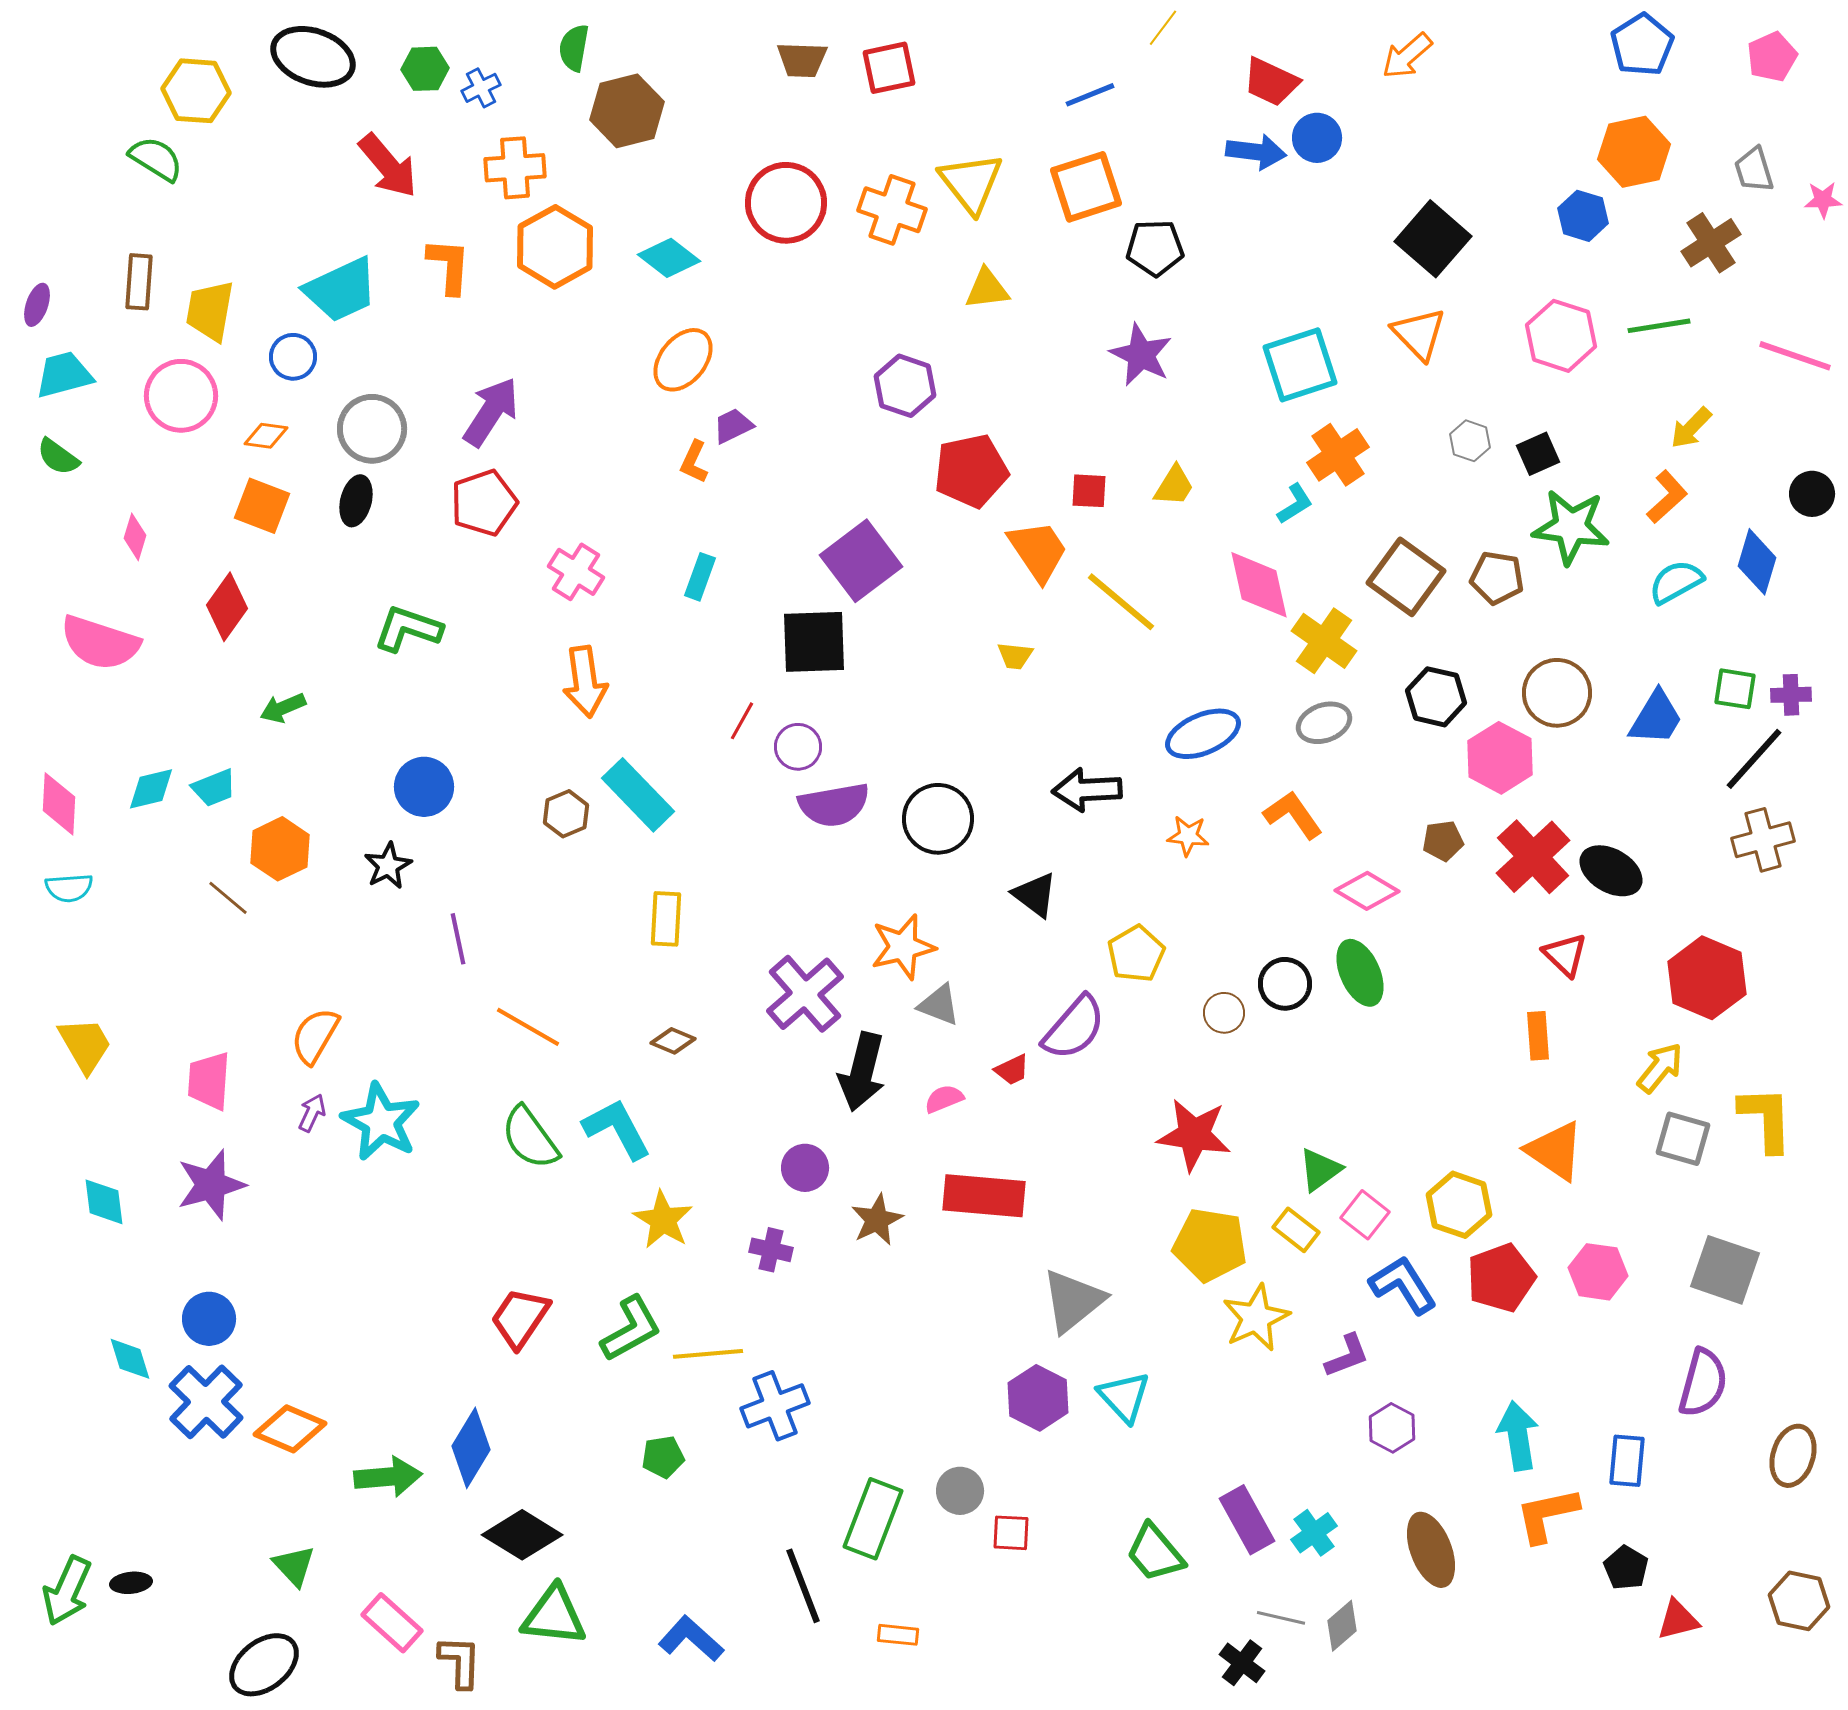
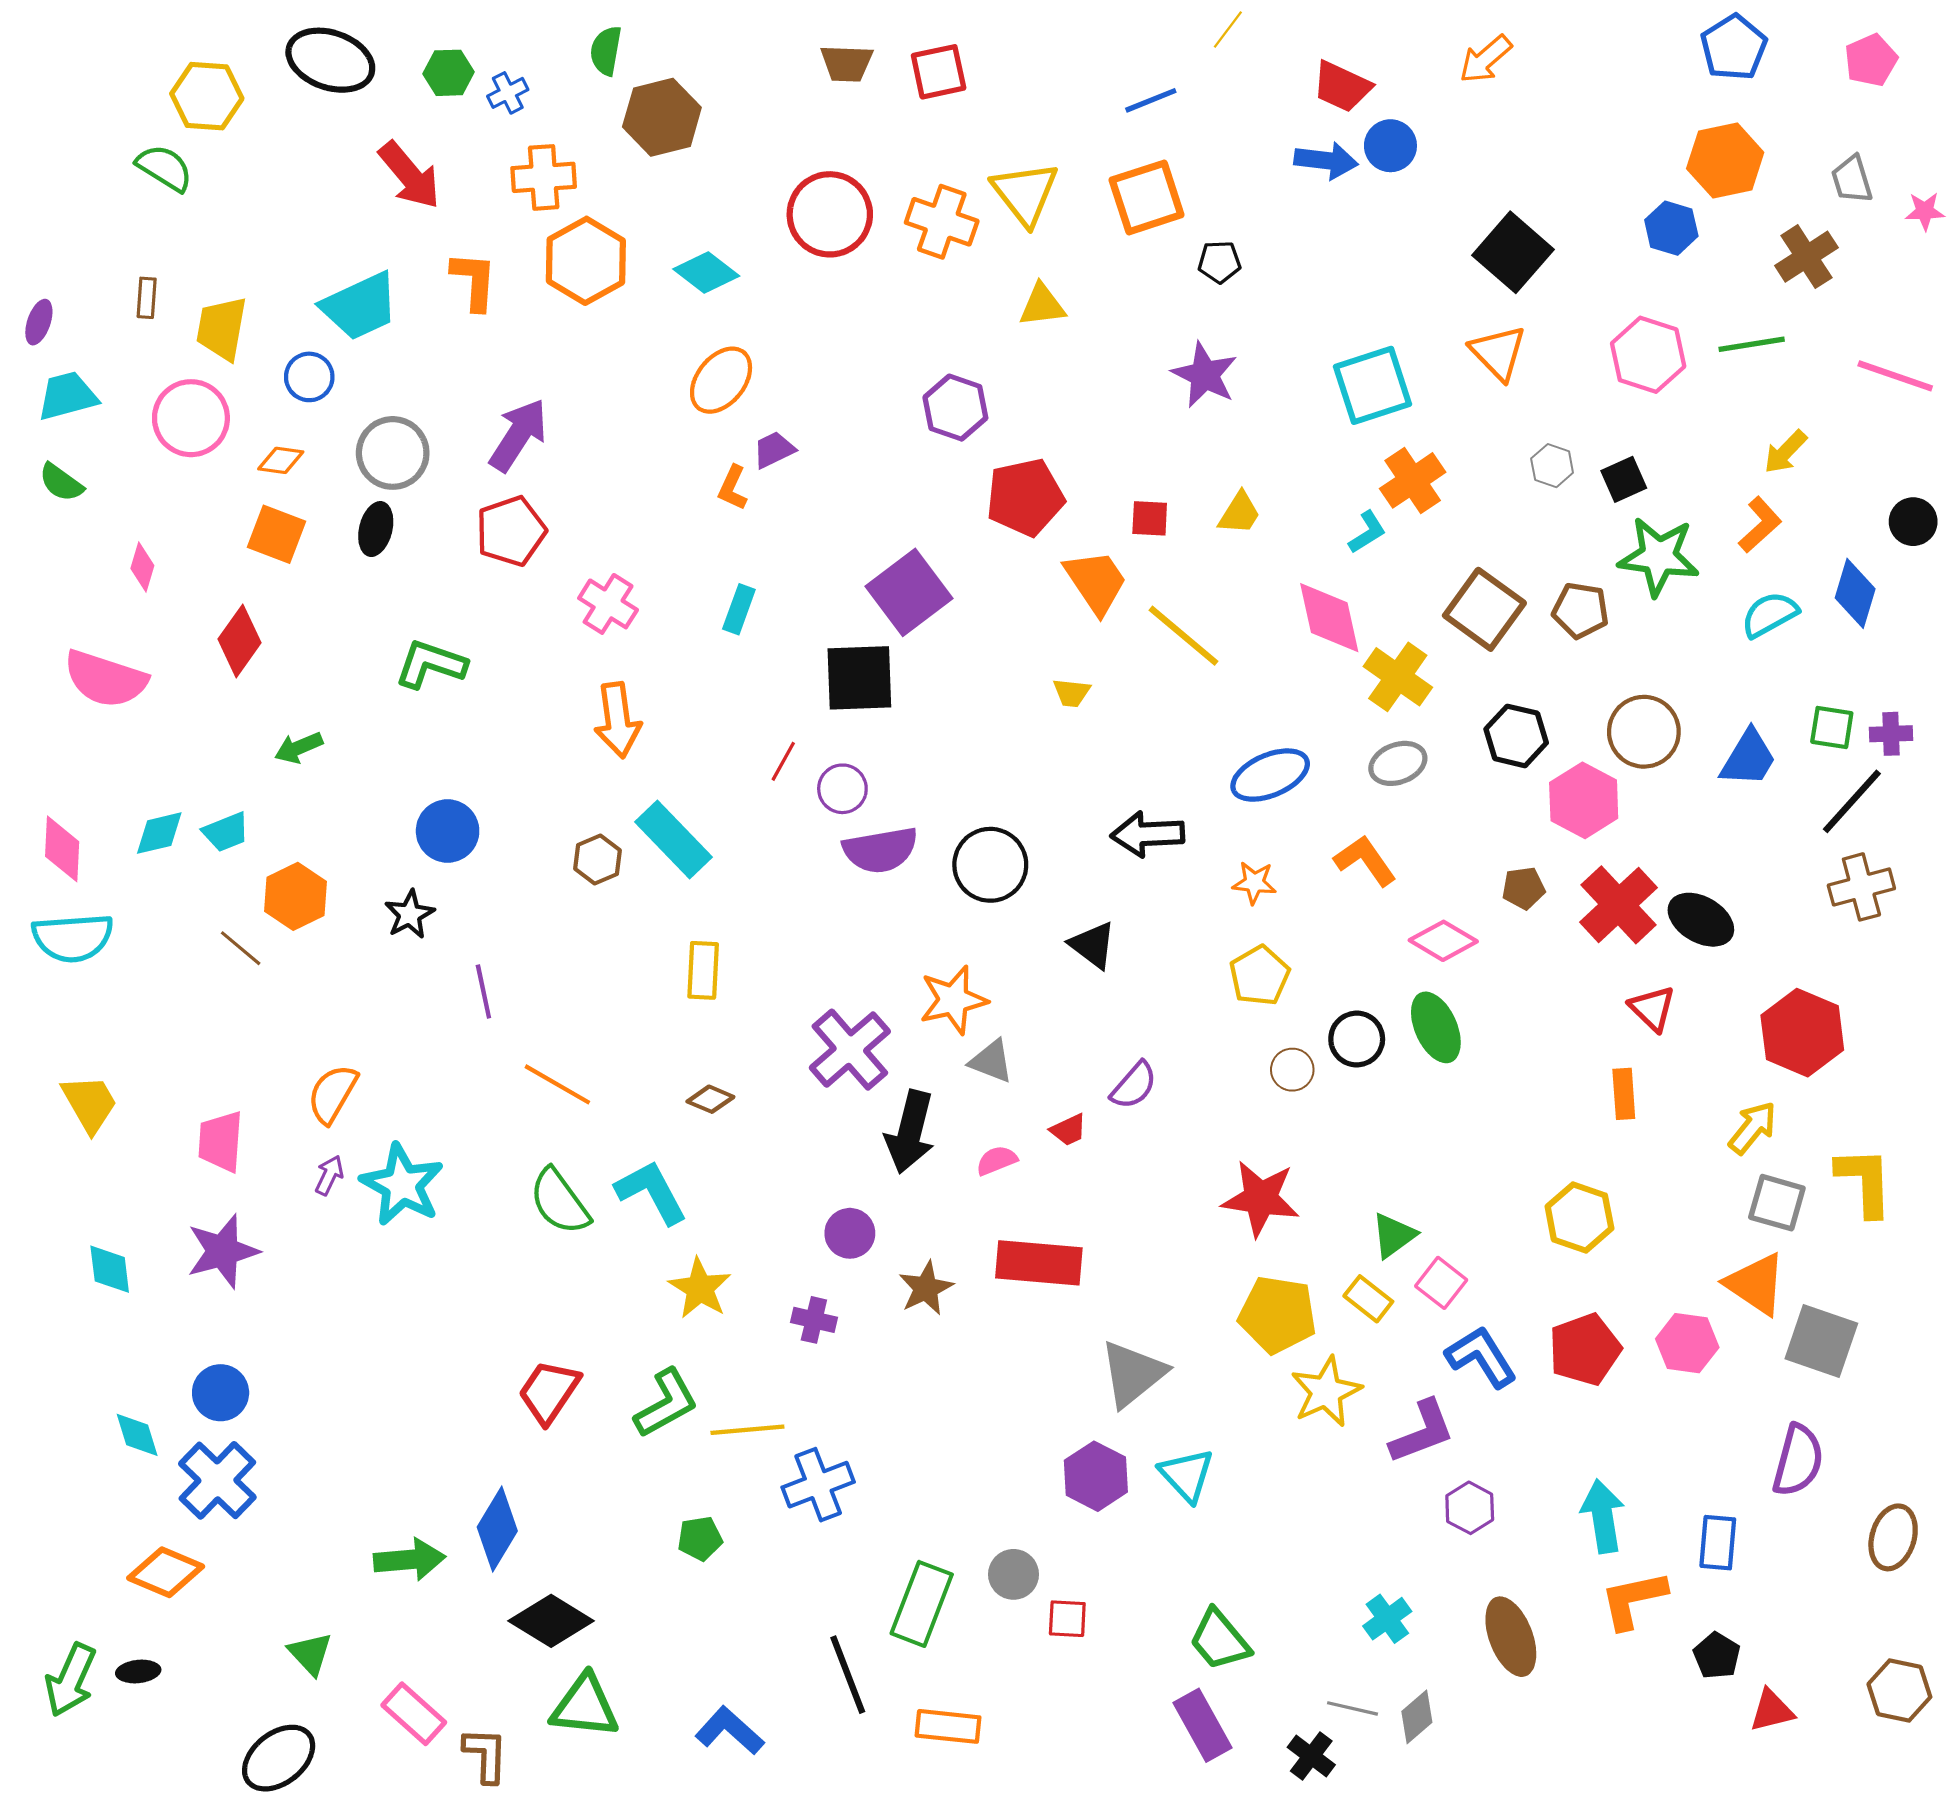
black pentagon: (1155, 248) -> (1219, 262), size x0.7
brown rectangle: (139, 282) -> (147, 298), size x0.7
cyan semicircle: (69, 888) -> (73, 938), size x1.6
yellow pentagon: (1136, 954) -> (1260, 976), moved
purple semicircle: (1074, 1028) -> (1134, 1085), size x0.7
orange triangle: (1555, 1151) -> (1756, 1284), moved
yellow hexagon: (1459, 1205) -> (1579, 1217), moved
purple L-shape: (1347, 1356) -> (1422, 1432), size x1.4
orange diamond: (290, 1429) -> (166, 1572), moved
purple rectangle: (1247, 1520) -> (1203, 1725), moved
orange rectangle: (898, 1635) -> (948, 1726), size x1.5

